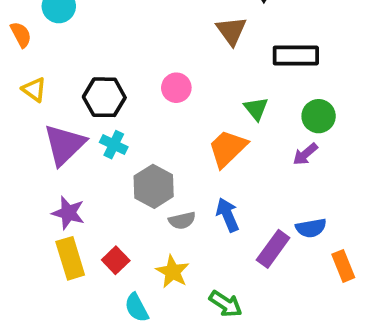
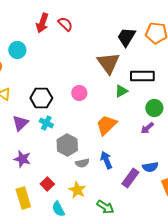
brown triangle: (231, 31) -> (108, 63), size x1.4
green triangle: (256, 109) -> (121, 91), moved, turned 40
purple triangle: (64, 145) -> (20, 123), size x0.7
yellow rectangle: (70, 258) -> (23, 198), moved

